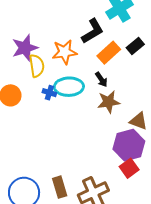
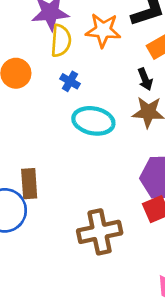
cyan ellipse: (69, 87) -> (93, 121), moved
brown rectangle: (60, 187) -> (29, 184), moved

